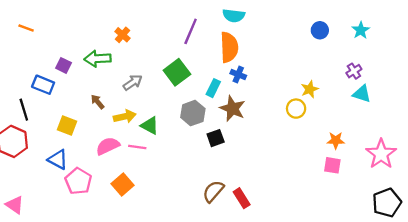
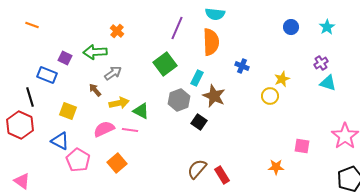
blue cross: (238, 75) -> (242, 66), moved
gray arrow: (133, 82) -> (113, 73), moved
black square: (216, 138) -> (199, 122), turned -35
orange star: (336, 140) -> (276, 167), moved

